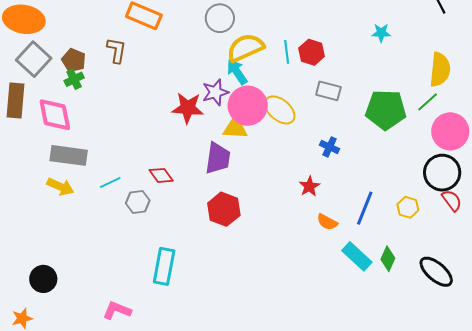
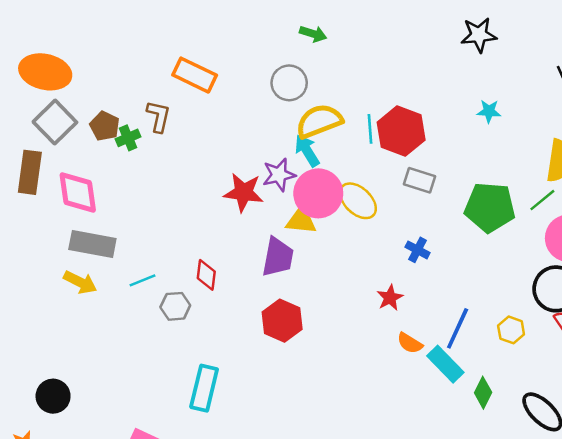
red hexagon: (312, 52) -> (401, 131), size x1.5
green cross: (74, 79) -> (128, 138), moved
red diamond: (161, 175) -> (206, 275), turned 40
cyan rectangle: (357, 256) -> (445, 364), moved

